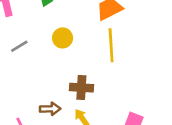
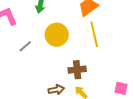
yellow circle: (63, 38) -> (57, 35), size x1.5

